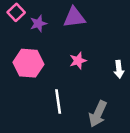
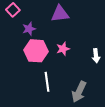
purple star: (38, 24) -> (29, 29), moved
pink hexagon: (28, 63) -> (36, 51), moved

